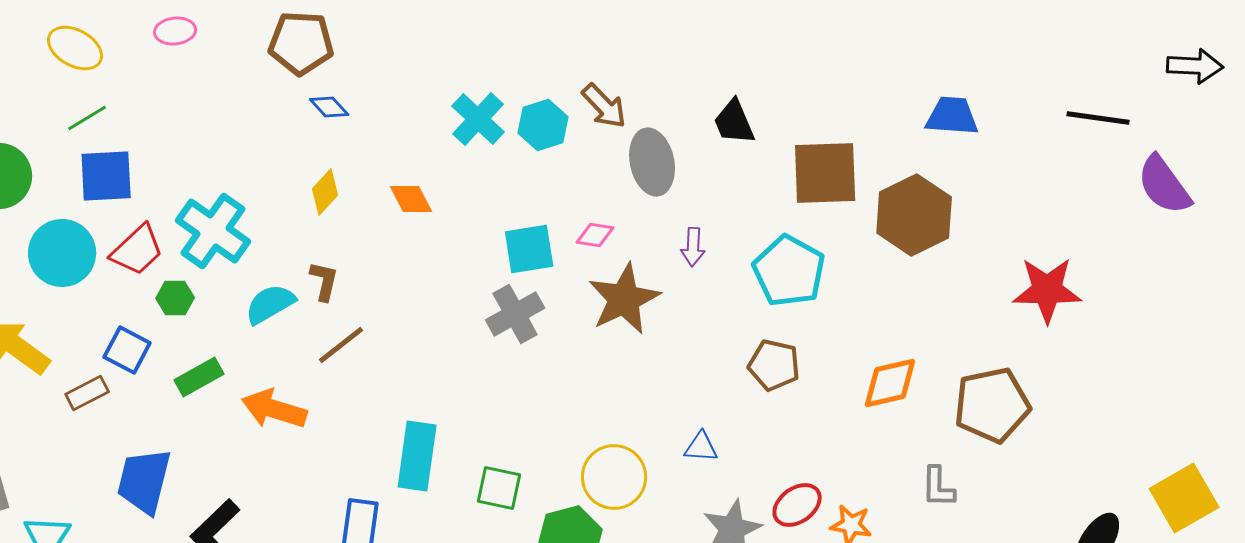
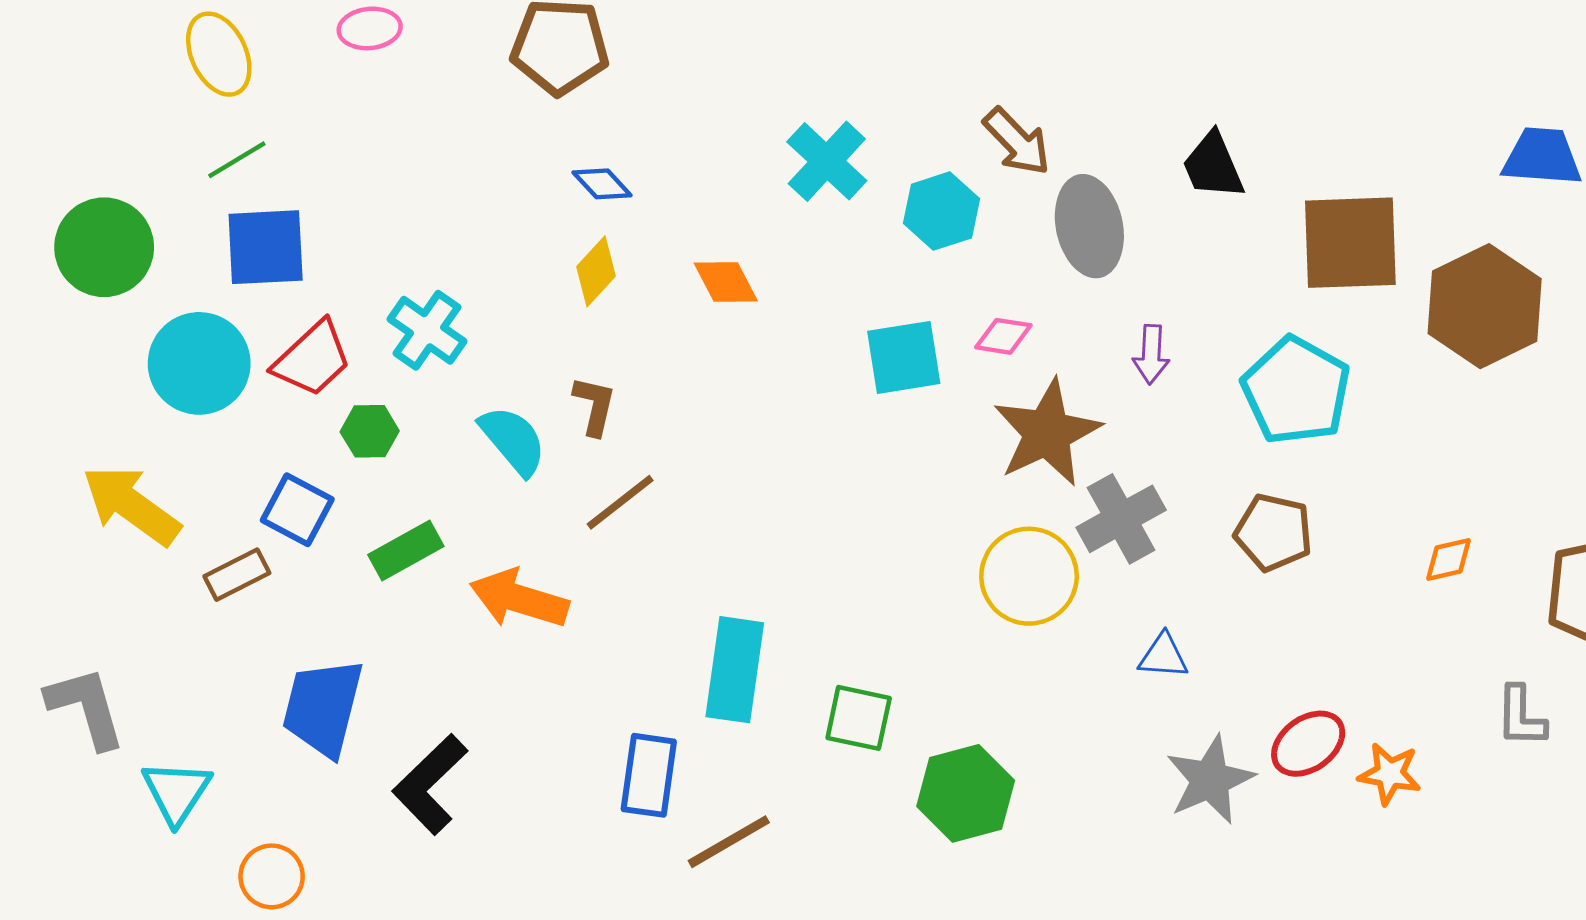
yellow ellipse: (75, 48) -> (219, 54), turned 36
blue diamond: (329, 107) -> (602, 184), moved
cyan hexagon: (543, 125) -> (941, 211), moved
cyan cross: (213, 231) -> (427, 330), size x0.7
cyan semicircle: (270, 304) -> (513, 440), turned 80
gray cross: (515, 314) -> (1121, 519), moved
orange diamond: (890, 383) -> (1448, 560), size x0.6
yellow circle: (614, 477) -> (1029, 576), moved

